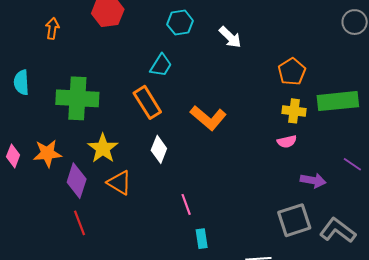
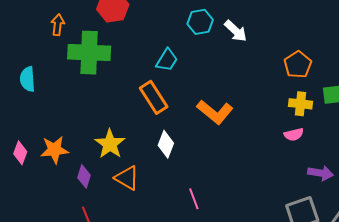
cyan hexagon: (180, 23) -> (200, 22), moved
green cross: (77, 98) -> (89, 53), moved
purple diamond: (77, 181) -> (84, 176), size x0.7

